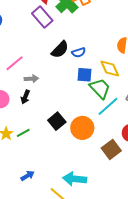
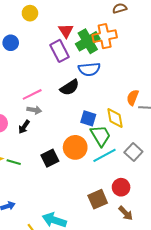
blue semicircle: (79, 52) -> (89, 69), moved, size x1.5
pink line: (15, 63) -> (32, 94), moved
orange circle: (82, 128) -> (75, 147), moved
green line: (23, 133) -> (14, 162), turned 32

